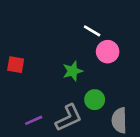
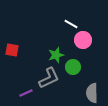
green circle: (95, 100) -> (73, 67), moved
gray L-shape: (69, 118) -> (49, 78), moved

